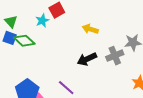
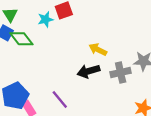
yellow arrow: (90, 29) -> (98, 49), moved

